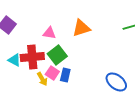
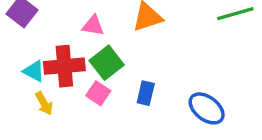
blue rectangle: (65, 75) -> (146, 93), moved
yellow arrow: (42, 79) -> (44, 103), moved

